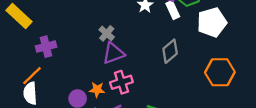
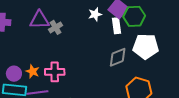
gray diamond: (170, 51) -> (118, 57), moved
purple triangle: (113, 53) -> (39, 20), moved

